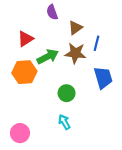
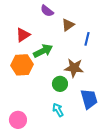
purple semicircle: (52, 12) -> (47, 11), turned -32
brown star: (75, 53) -> (74, 68), moved
blue trapezoid: (103, 78) -> (89, 99), moved

